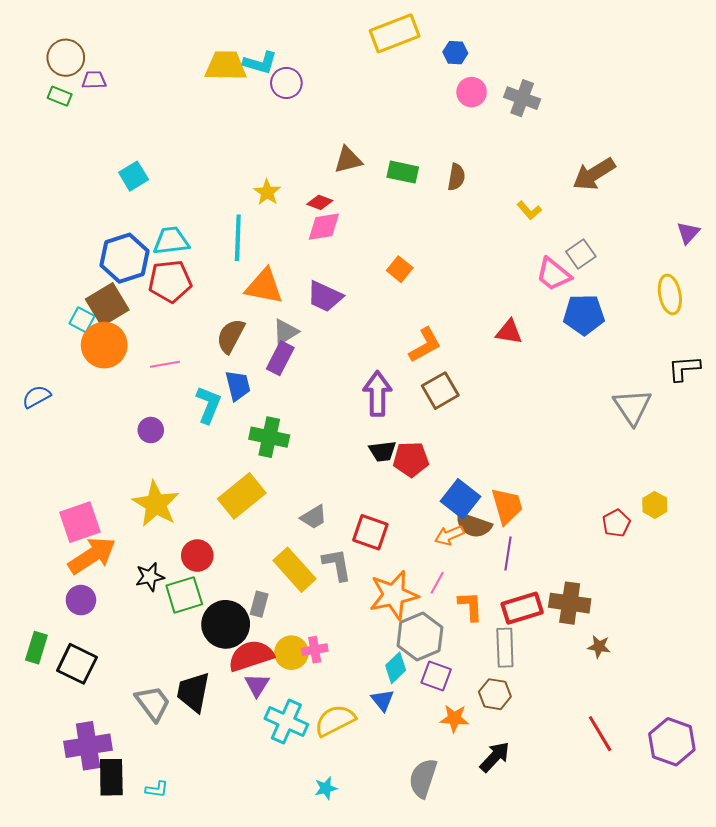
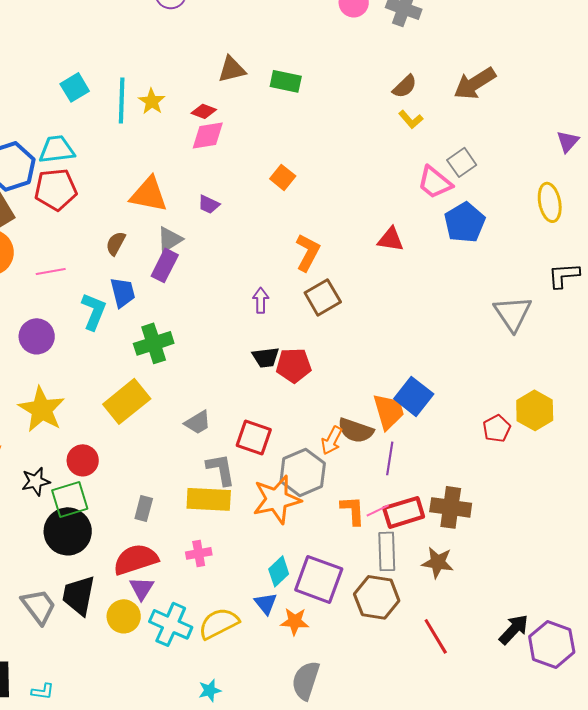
cyan square: (134, 176) -> (75, 87), moved
brown semicircle: (456, 177) -> (405, 86), moved, turned 36
cyan line: (238, 238) -> (122, 100), moved
purple trapezoid: (325, 296) -> (209, 204), size x0.6
blue pentagon: (584, 315) -> (465, 222), turned -30
brown semicircle: (231, 336) -> (116, 243), size x0.7
orange L-shape: (425, 345) -> (308, 252), turned -33
purple arrow: (377, 394) -> (261, 300), size x0.6
purple circle: (151, 430) -> (37, 336), size x1.4
green cross: (269, 437) -> (154, 343), turned -30
blue square: (460, 499) -> (414, 396), moved
yellow hexagon: (655, 505) -> (535, 410), size x1.5
orange arrow: (449, 535) -> (332, 440), turned -40
yellow rectangle: (294, 570) -> (209, 499), moved, turned -45
pink line: (437, 583) -> (378, 510), moved, turned 35
black circle: (226, 624) -> (68, 531), moved
gray hexagon: (420, 636) -> (303, 472), moved
brown star: (599, 647) -> (438, 562), moved, size x1.4
yellow circle: (291, 653) -> (124, 616), moved
purple square: (436, 676) -> (319, 579), size x1.6
brown hexagon: (495, 694) -> (377, 597), size x1.4
orange star: (454, 718) -> (295, 621), moved
red line: (600, 734) -> (436, 636), moved
black arrow: (495, 757) -> (514, 629), moved

